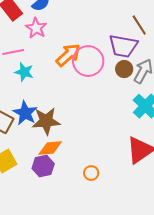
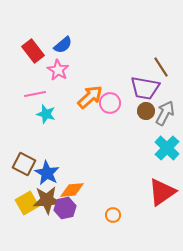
pink circle: (88, 61) -> (110, 103), size x0.7
blue star: (25, 113) -> (47, 173), moved
brown star: (46, 121) -> (47, 200), moved

